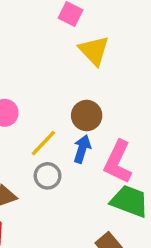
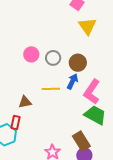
yellow line: (43, 143) -> (51, 89), moved, turned 36
gray circle: (48, 176) -> (53, 58), moved

